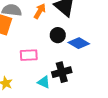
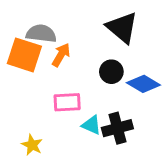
orange arrow: (40, 11) -> (61, 55), moved
cyan triangle: (44, 82) -> (92, 125), moved

